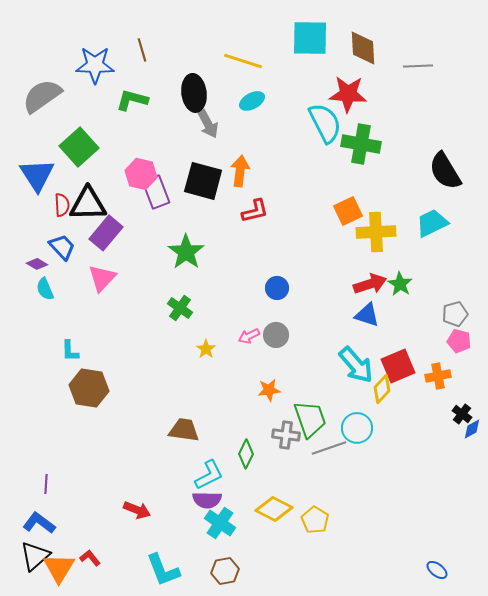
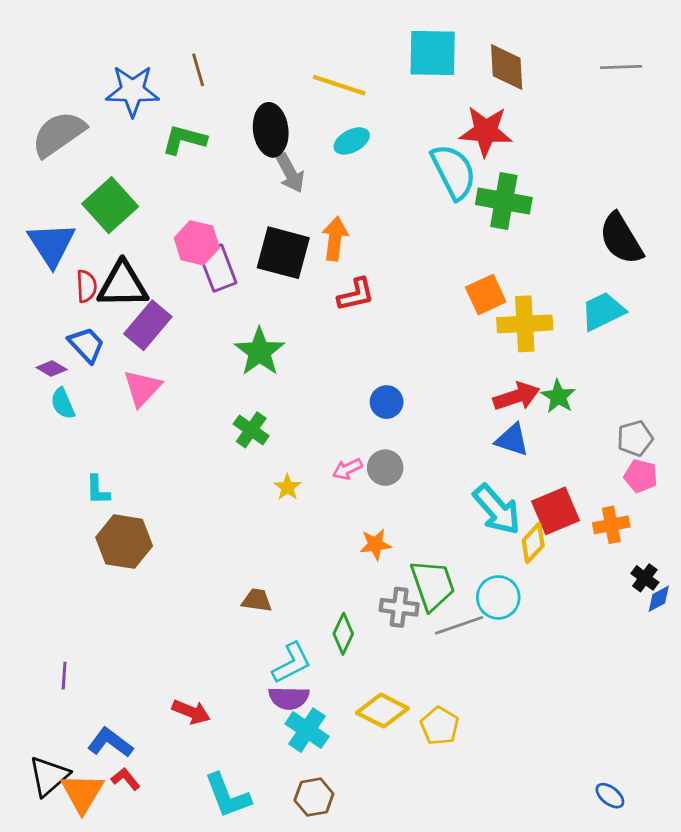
gray line: (418, 66) -> (621, 67), moved
brown trapezoid: (184, 430) -> (257, 600), size x0.7
blue L-shape: (39, 523) -> (110, 743), moved

